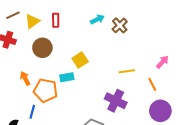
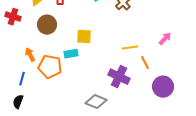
yellow square: (80, 60) -> (84, 37), turned 35
orange line: (152, 84) -> (145, 63), moved
blue line: (32, 112) -> (22, 79), moved

